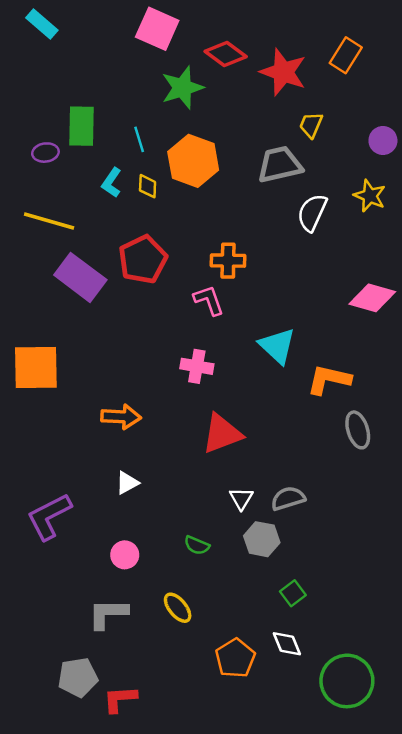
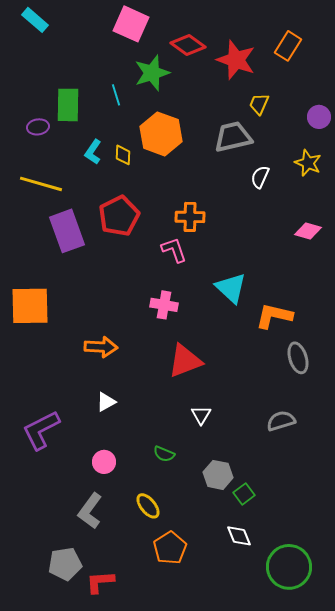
cyan line: (139, 139) -> (116, 95), moved
white semicircle: (312, 213) -> (260, 177), size x0.7
purple rectangle: (80, 277) -> (67, 231), turned 33
pink diamond: (372, 298) -> (308, 231), moved, size x0.7
gray semicircle: (288, 498) -> (281, 421), moved
gray hexagon: (262, 539) -> (218, 475), moved
gray L-shape: (108, 614) -> (90, 511), turned -54
orange pentagon: (235, 658) -> (170, 548), moved

